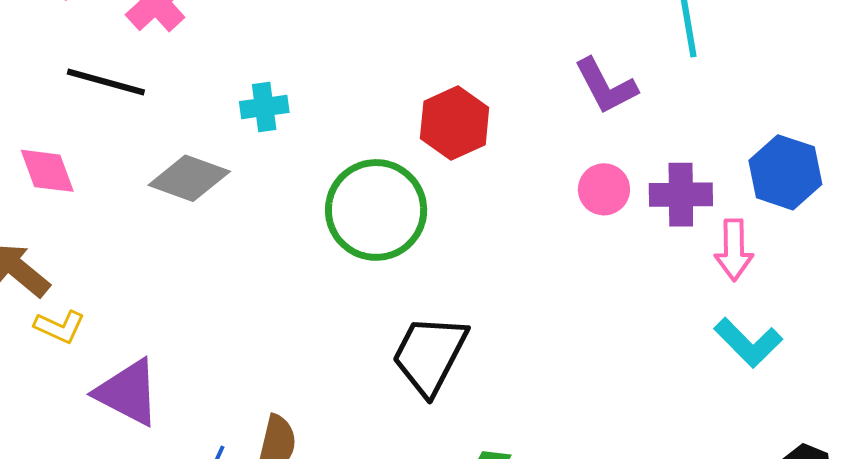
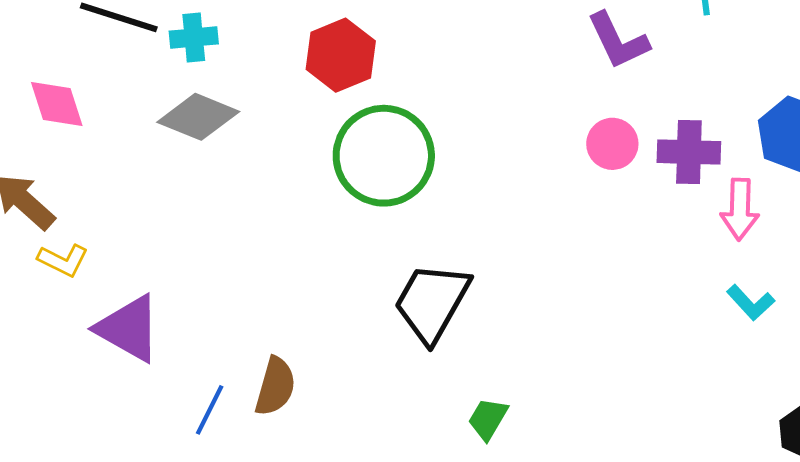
cyan cross: (264, 107) -> (194, 38), moved
red hexagon: (455, 123) -> (341, 55), moved
cyan L-shape: (748, 343) -> (751, 303), size x0.7

